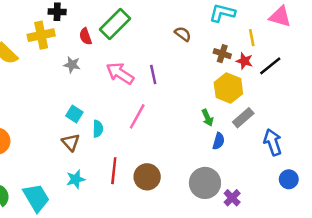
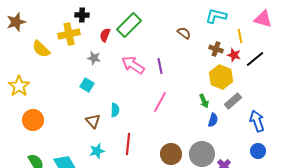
red semicircle: (85, 36) -> (105, 35), turned 40
cyan square: (74, 114) -> (87, 85), moved
pink line: (137, 116) -> (160, 102), moved
brown circle: (147, 177) -> (171, 154), moved
blue circle: (289, 179) -> (258, 151), moved

